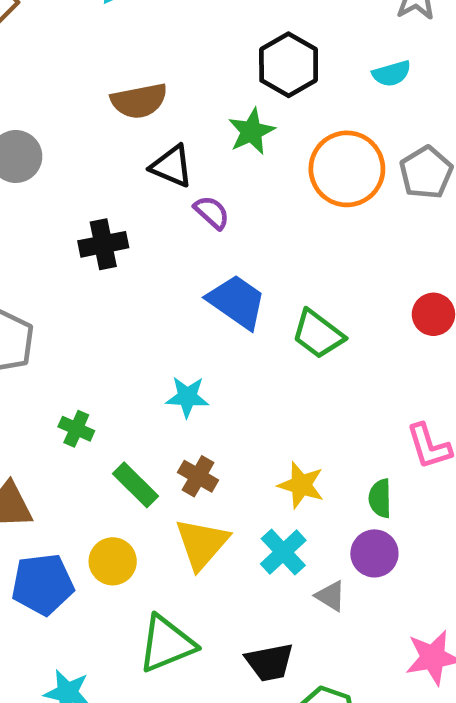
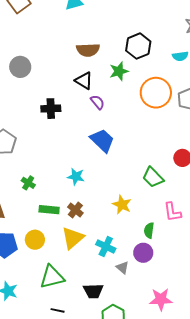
brown semicircle: (139, 101) -> (88, 50), moved
green trapezoid: (318, 334) -> (153, 177), moved
green rectangle: (135, 485) -> (49, 210), turned -48
yellow star: (301, 485) -> (122, 205), moved
cyan cross: (283, 552) -> (106, 246), turned -30

